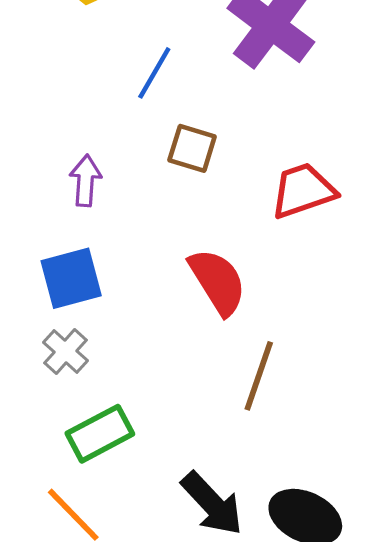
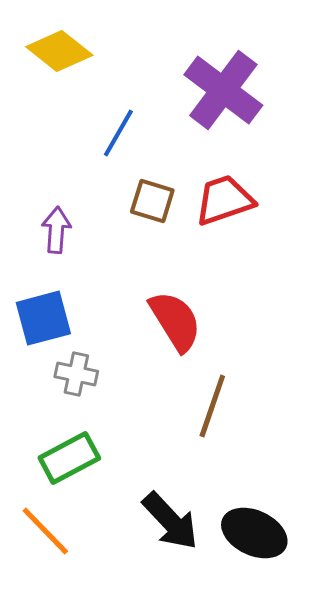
red trapezoid: (303, 191) -> (224, 200), moved
gray cross: (65, 352) -> (76, 374), moved, turned -30

